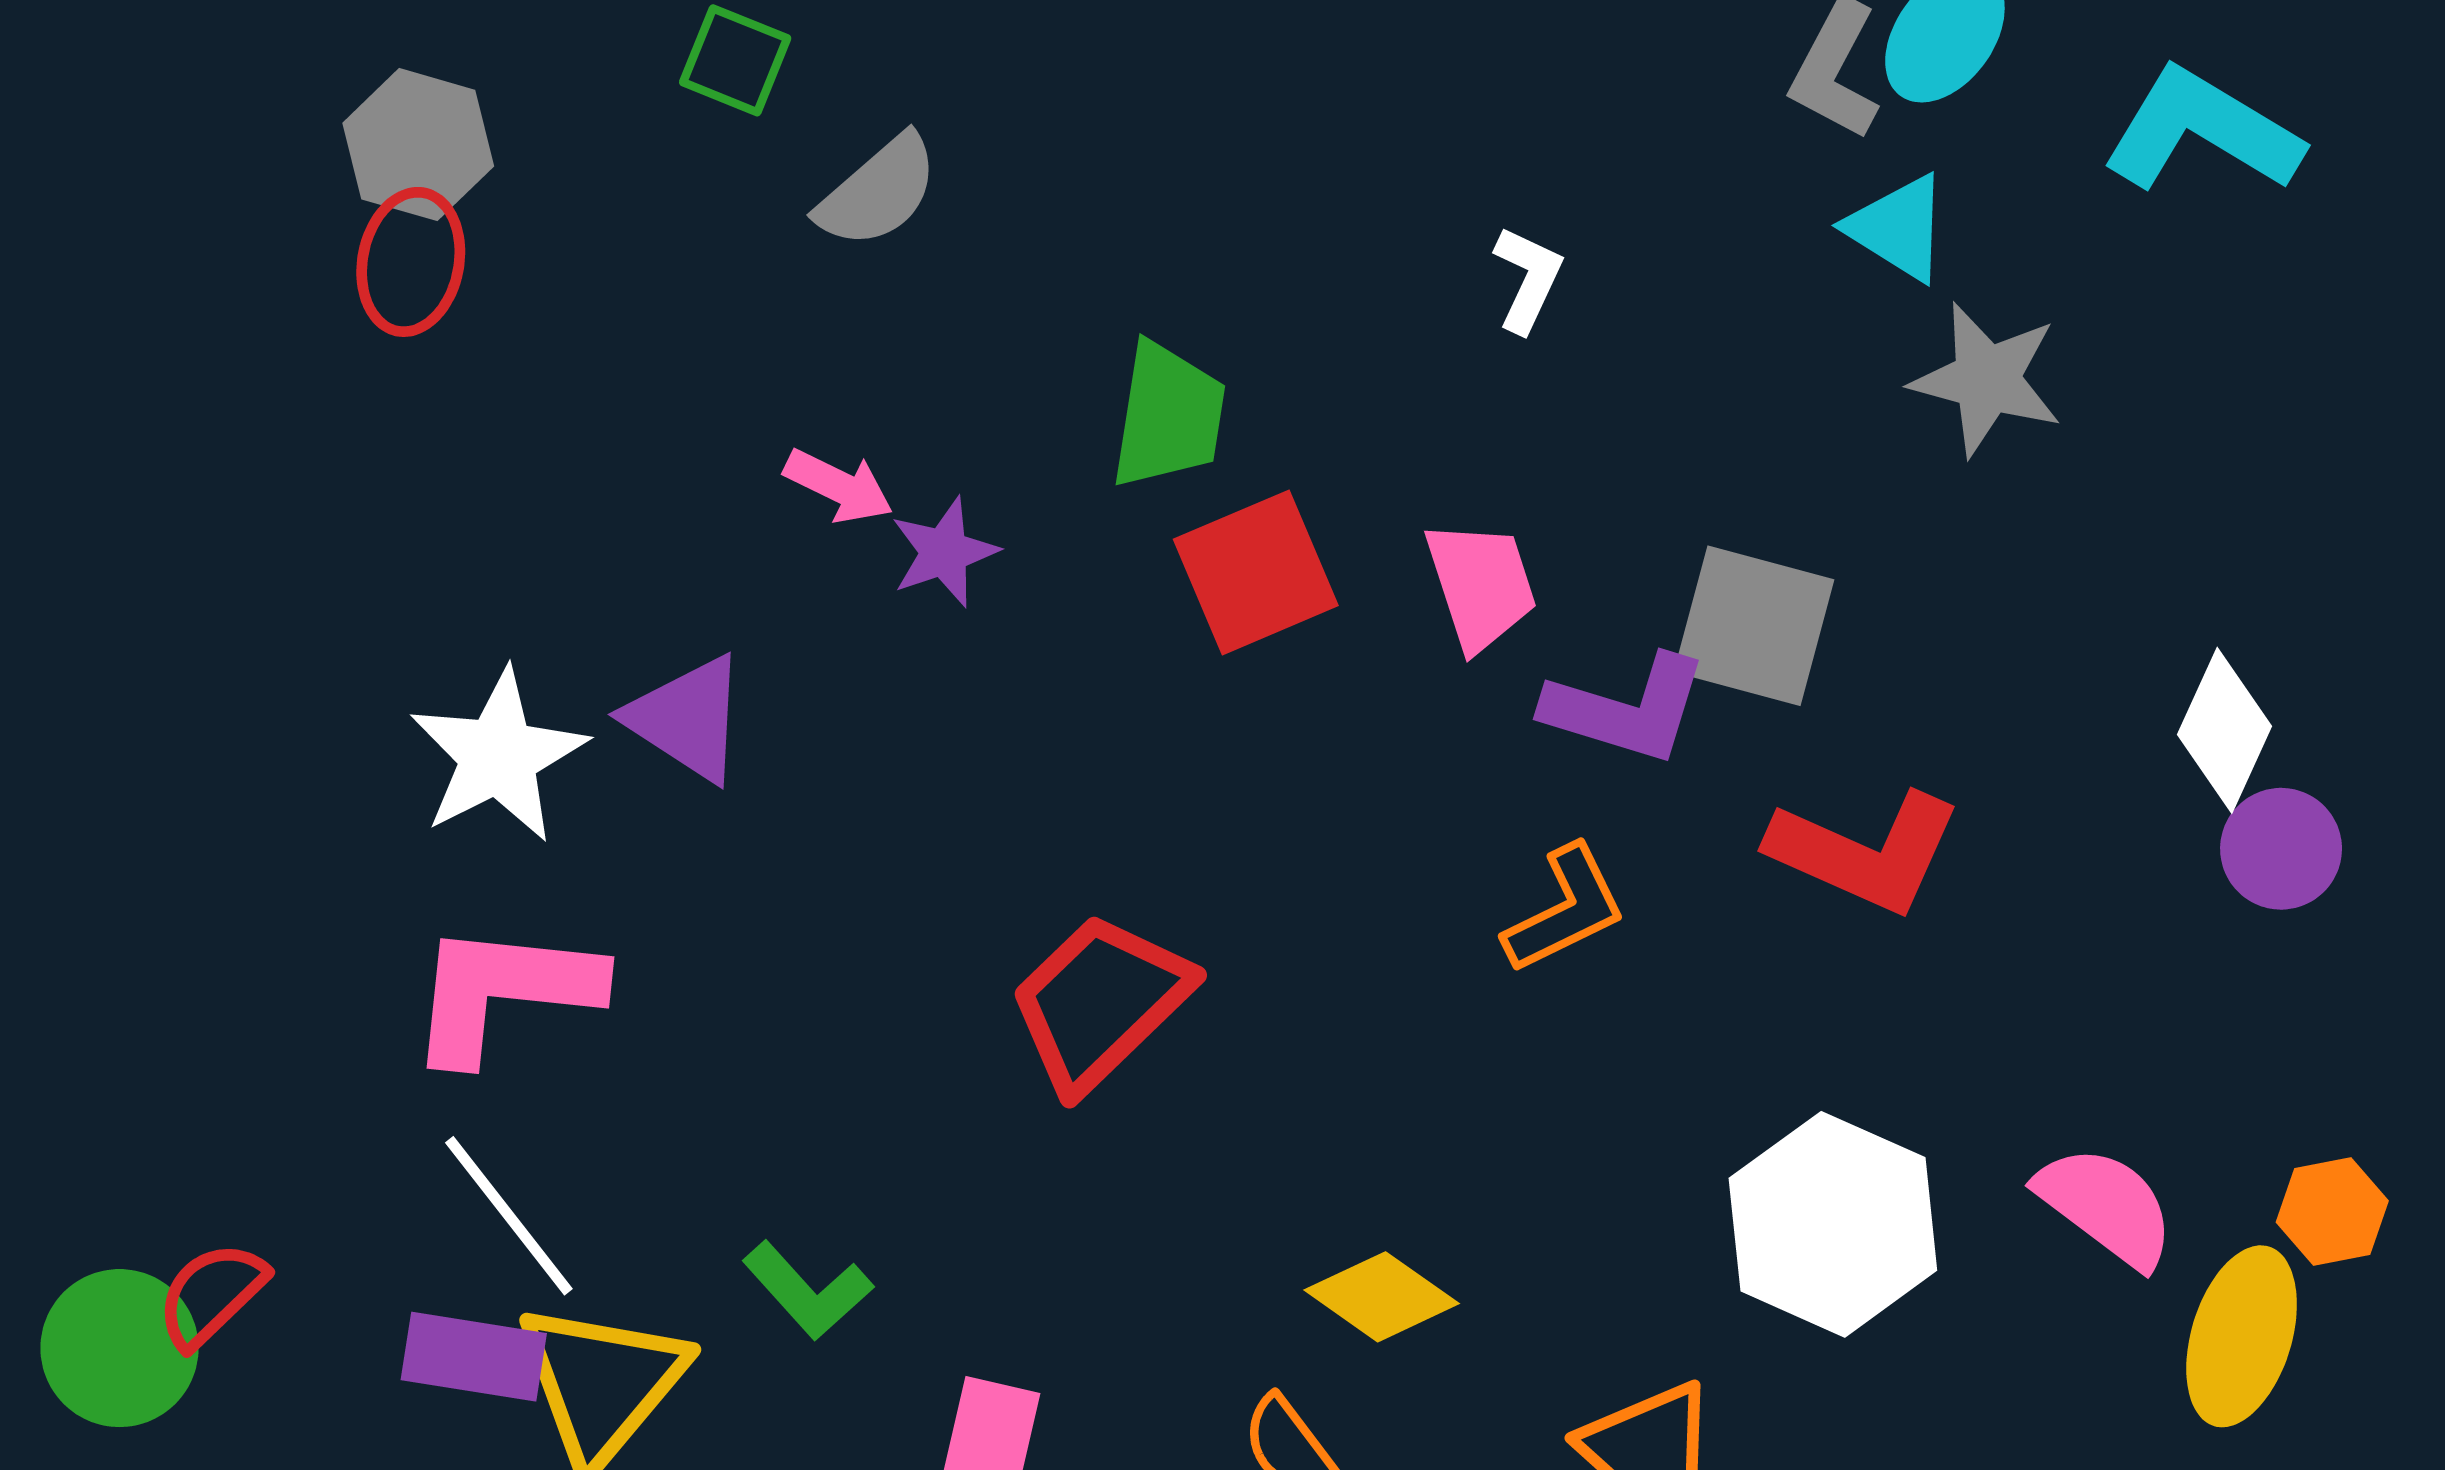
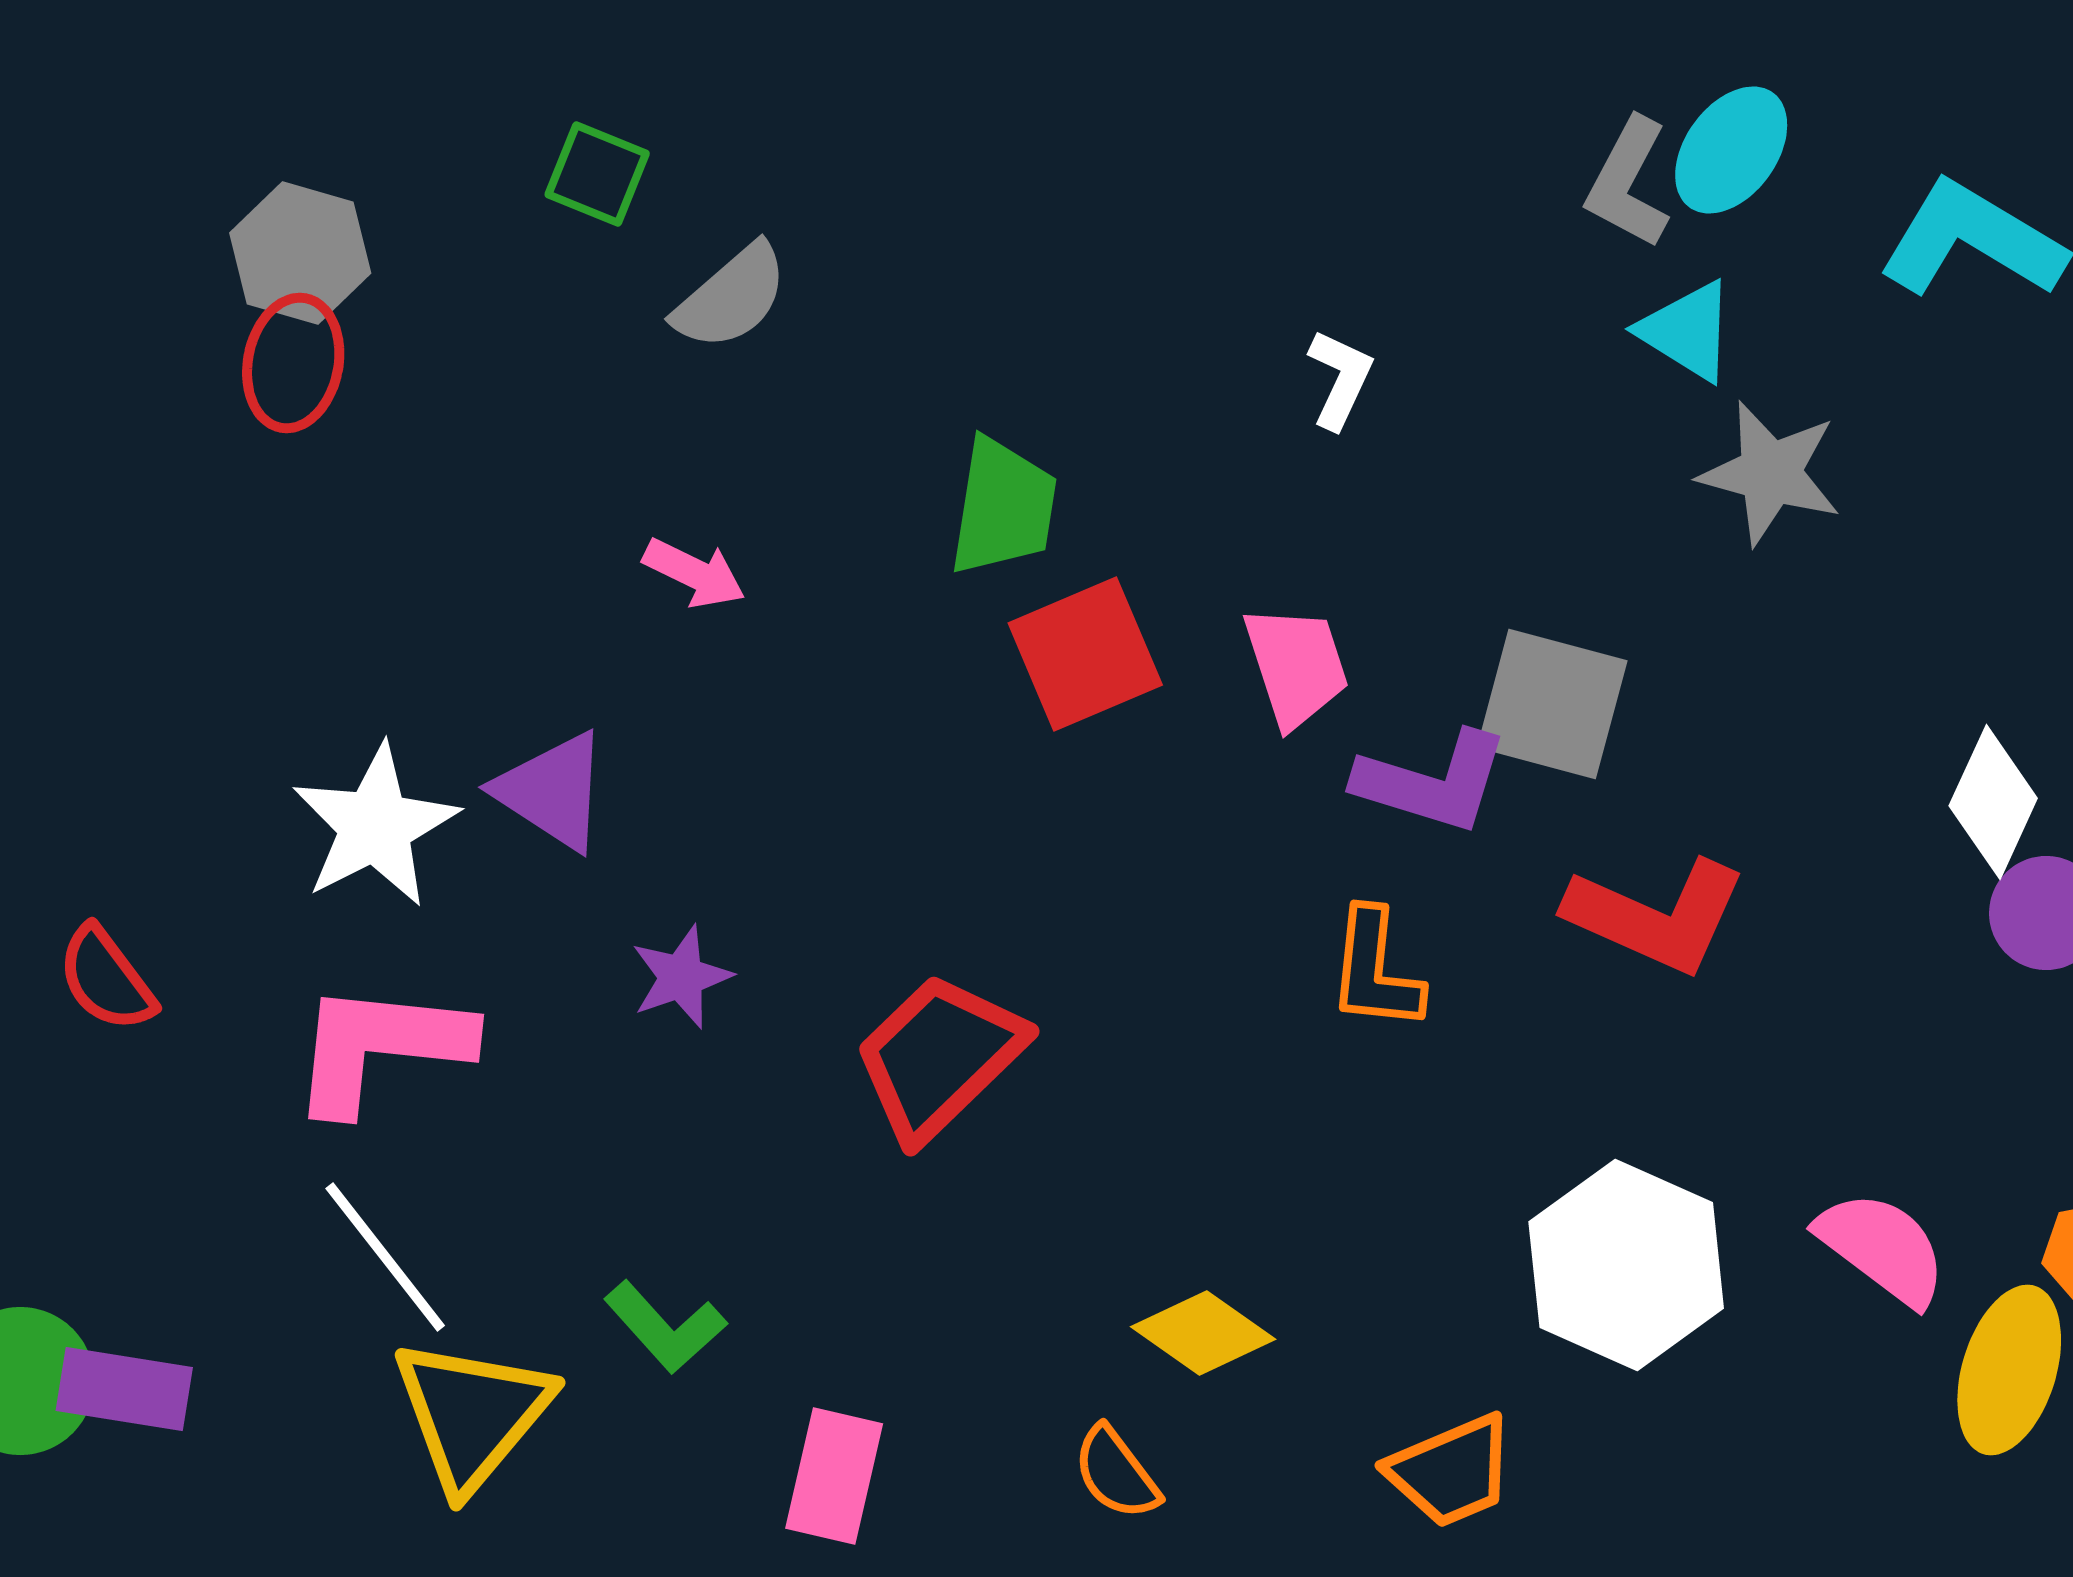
purple star: (944, 552) -> (681, 977), moved
orange L-shape: (1565, 910) -> (1375, 970), turned 122
red semicircle: (211, 1295) -> (106, 979), moved, turned -83
purple rectangle: (474, 1357) -> (124, 1389), moved

